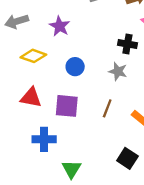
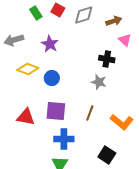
blue circle: (75, 67) -> (52, 78), moved
red triangle: (31, 98) -> (26, 117), moved
blue cross: (44, 139) -> (64, 139), moved

